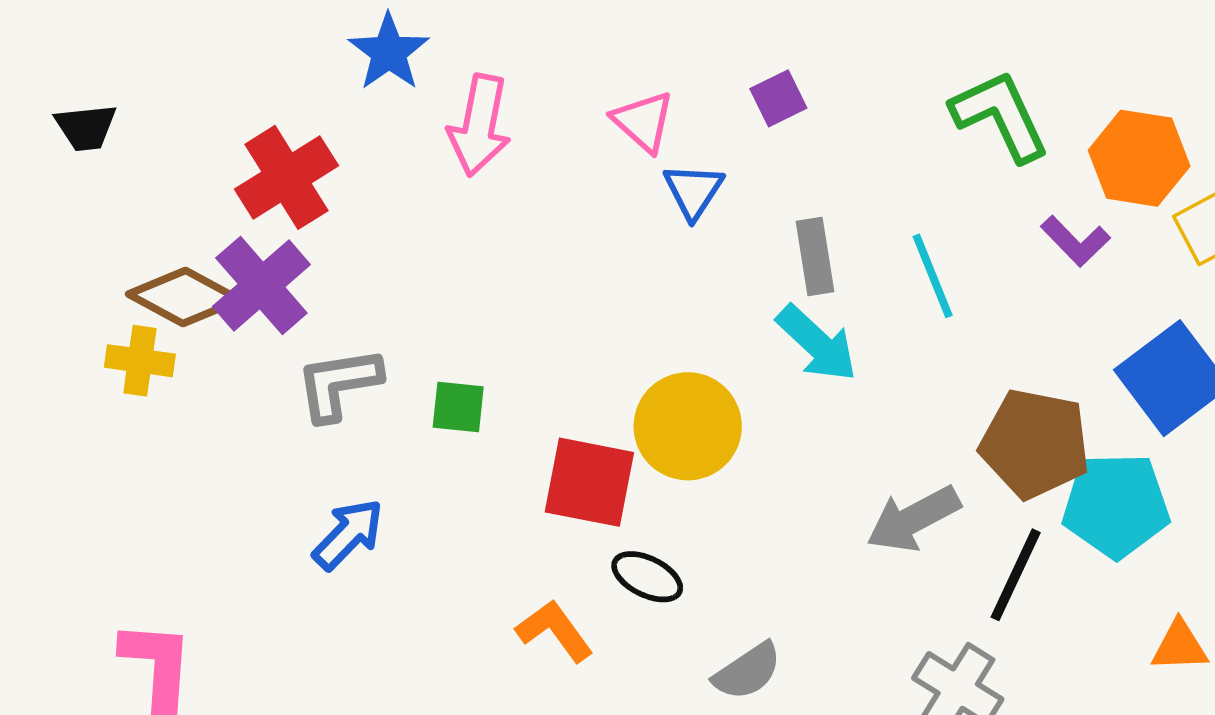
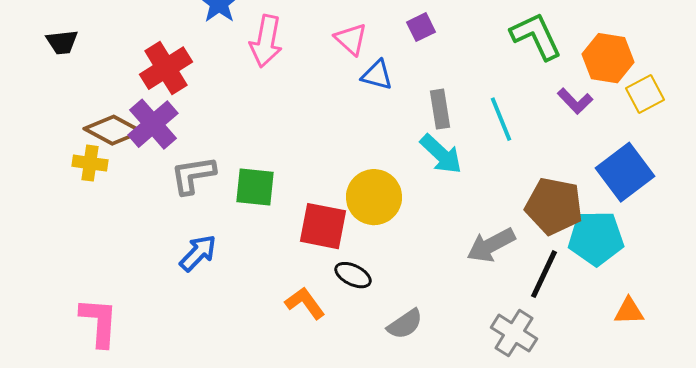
blue triangle: (693, 191) -> (377, 75), turned -48
green square: (458, 407) -> (255, 187), size x1.4

